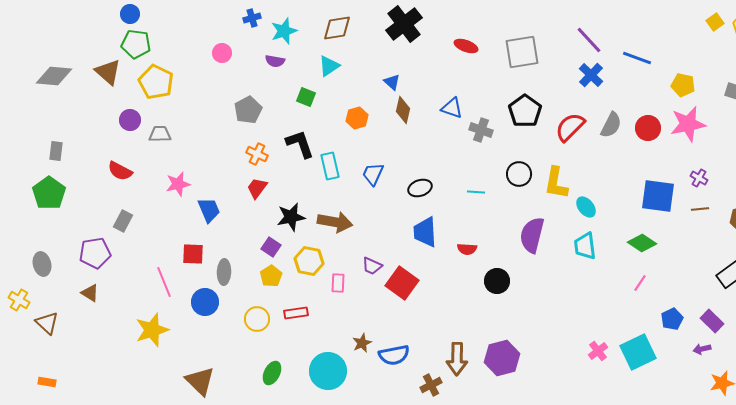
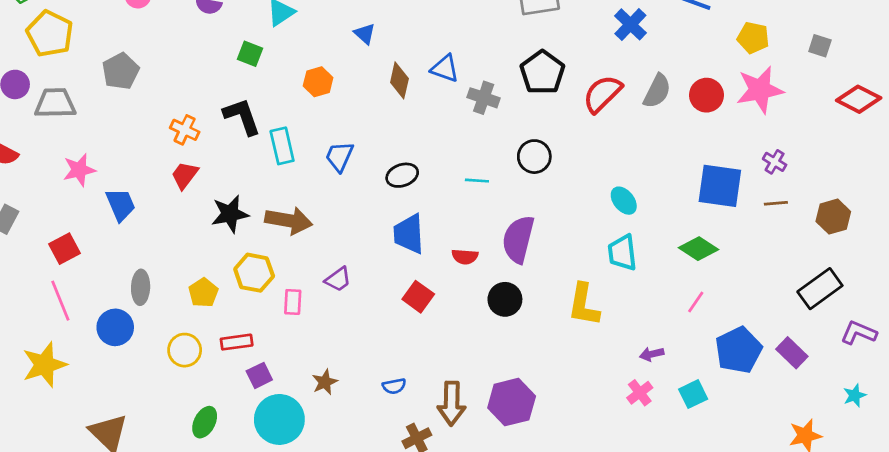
gray pentagon: (248, 110) -> (121, 71), moved
brown diamond: (403, 110) -> (399, 80), moved
gray trapezoid: (160, 134) -> (55, 103), size x1.4
yellow L-shape: (556, 183) -> (584, 305), moved
purple semicircle: (532, 235) -> (518, 239), moved
purple square: (271, 247) -> (259, 375), moved, turned 30
red square: (193, 254) -> (64, 249), moved, turned -30
purple trapezoid: (372, 266) -> (338, 279), turned -60
red square: (402, 283) -> (418, 297), moved, size x0.7
blue pentagon: (672, 319) -> (739, 350), size x1.6
purple arrow: (702, 349) -> (652, 354), moved
cyan square: (638, 352) -> (693, 394), size x0.6
blue semicircle: (394, 355) -> (394, 386), moved, size x0.6

